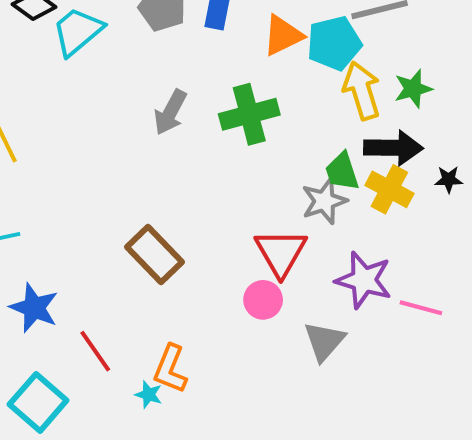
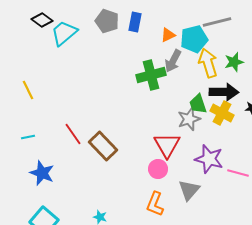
orange triangle: (283, 35) -> (168, 35), size x0.7
gray arrow: (170, 112) -> (173, 61), moved
red line: (95, 351) -> (73, 134), moved
orange L-shape: (170, 369) -> (155, 204), moved

